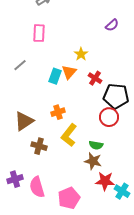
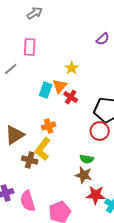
gray line: (20, 65) -> (11, 69), moved
red cross: (95, 78) -> (71, 97), moved
yellow L-shape: (69, 135) -> (43, 149), moved

